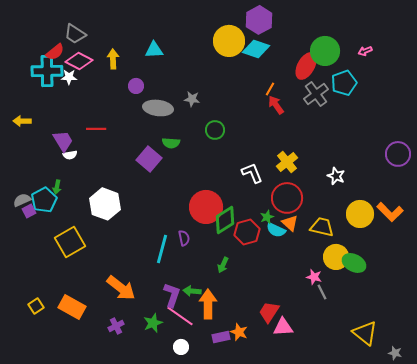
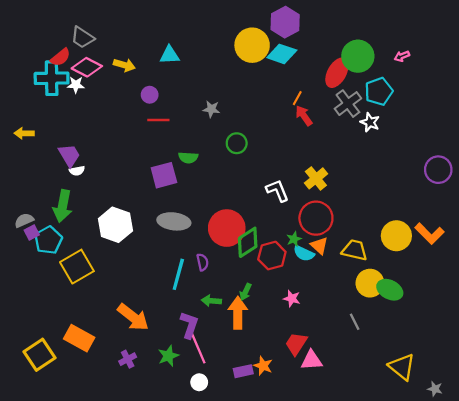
yellow arrow: (113, 59) -> (124, 65), turned 108
gray ellipse: (158, 108) -> (174, 221), moved
red line: (96, 129) -> (158, 120), moved
purple square: (149, 159) -> (164, 175), turned 35
white star: (336, 176) -> (370, 122), moved
green arrow: (57, 187) -> (63, 206), size x2.0
cyan pentagon: (44, 200) -> (48, 240), moved
pink star: (314, 277) -> (292, 299), moved
green arrow: (192, 291) -> (211, 301), moved
orange arrow: (208, 304) -> (238, 313), moved
yellow square: (36, 306) -> (39, 355), moved, size x1.8
pink line: (180, 316) -> (198, 348), turned 32

